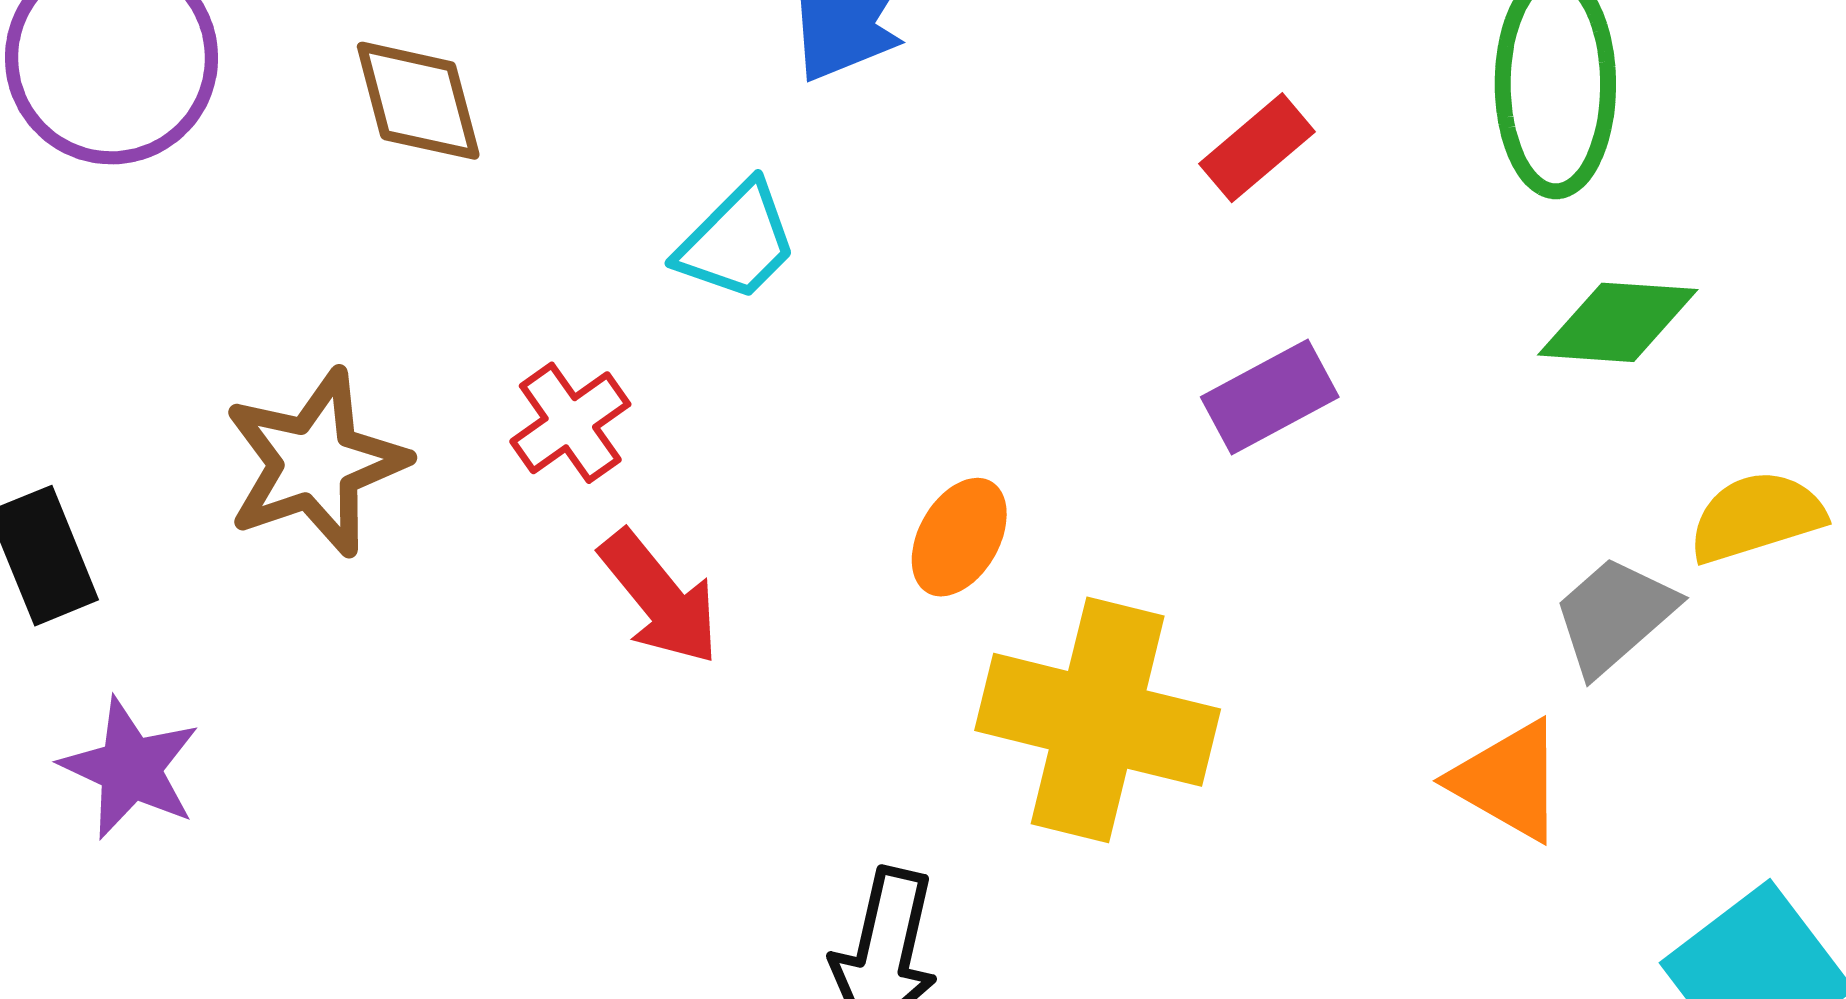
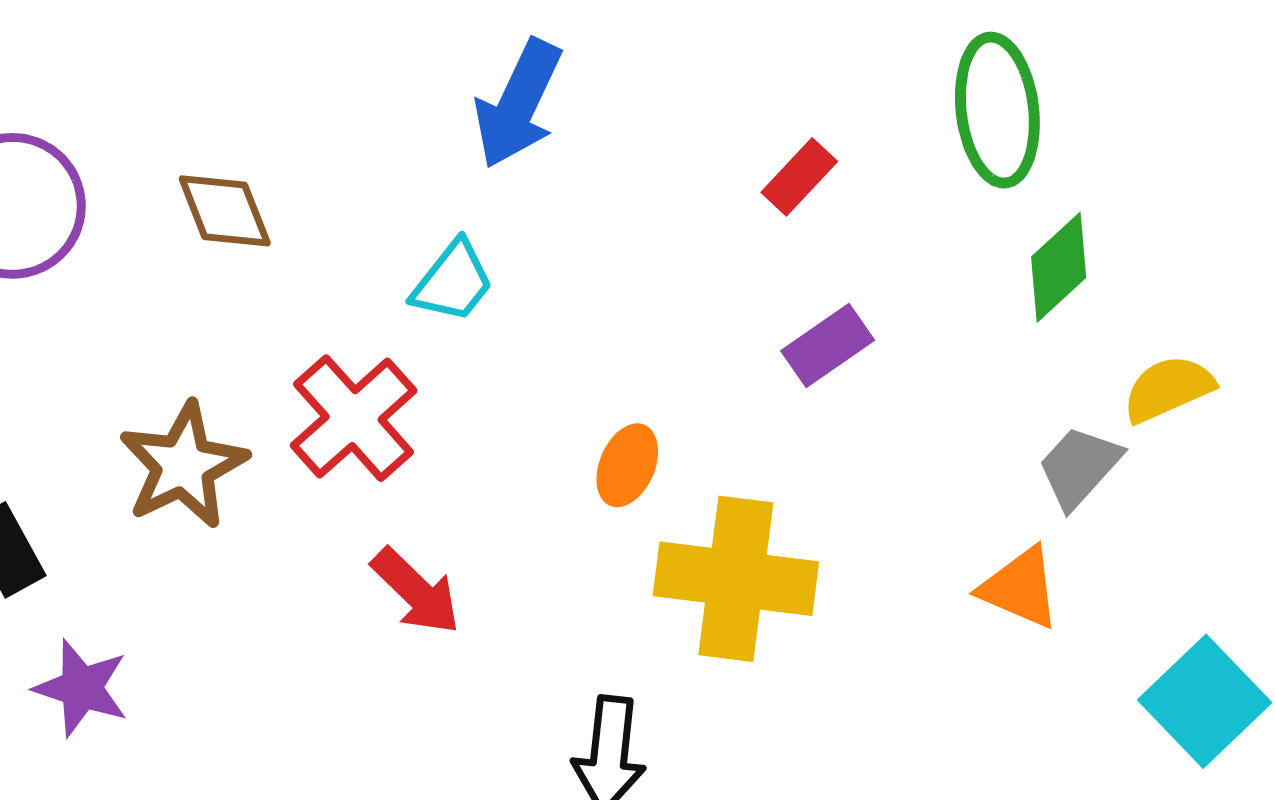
green diamond: (1618, 322) -> (1059, 267), turned -40
red cross: (570, 423) -> (354, 418), size x1.6
red arrow: (660, 598) -> (416, 591), moved

